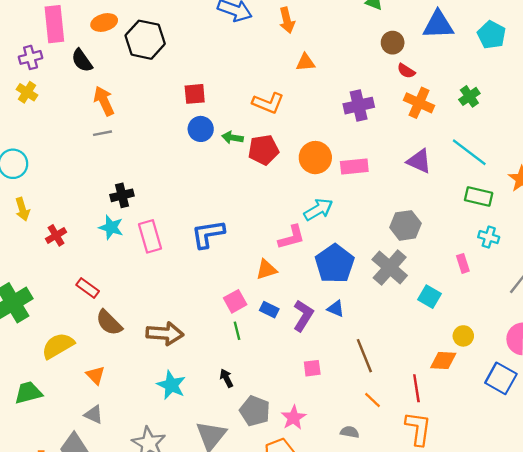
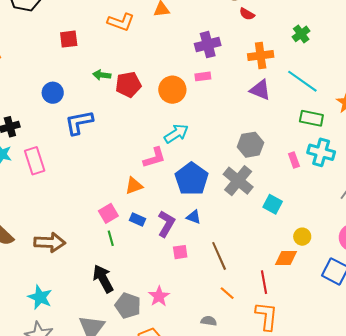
orange L-shape: (268, 103) -> (121, 22), moved
orange cross: (419, 103) -> (261, 56), moved, turned -30
blue circle: (201, 129) -> (53, 93), moved
pink rectangle: (354, 167) -> (203, 76), moved, size x0.7
blue L-shape: (208, 234) -> (79, 122), moved
cyan cross: (489, 237) -> (321, 152), size x1.5
pink rectangle: (463, 263) -> (294, 160), moved
pink square: (312, 368) -> (180, 252), moved
black arrow: (226, 378) -> (103, 279), size x1.8
cyan star: (171, 385) -> (40, 297), moved
pink star: (293, 418) -> (159, 296), moved

